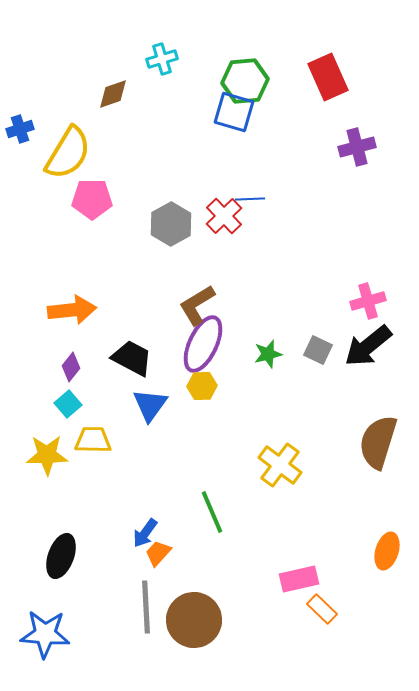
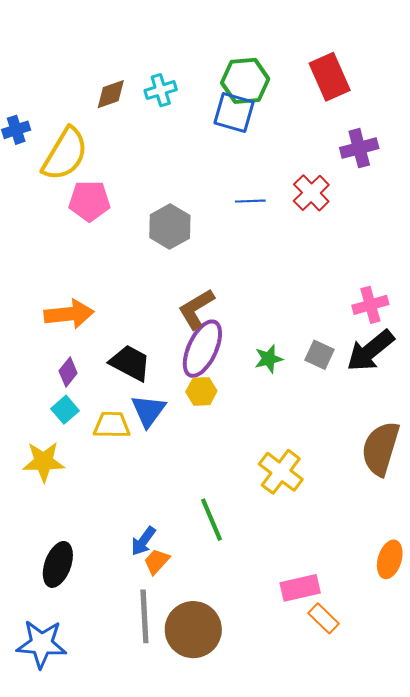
cyan cross: (162, 59) -> (161, 90), moved
red cross: (224, 216) -> (311, 193), moved
yellow trapezoid: (93, 440) -> (112, 425), moved

